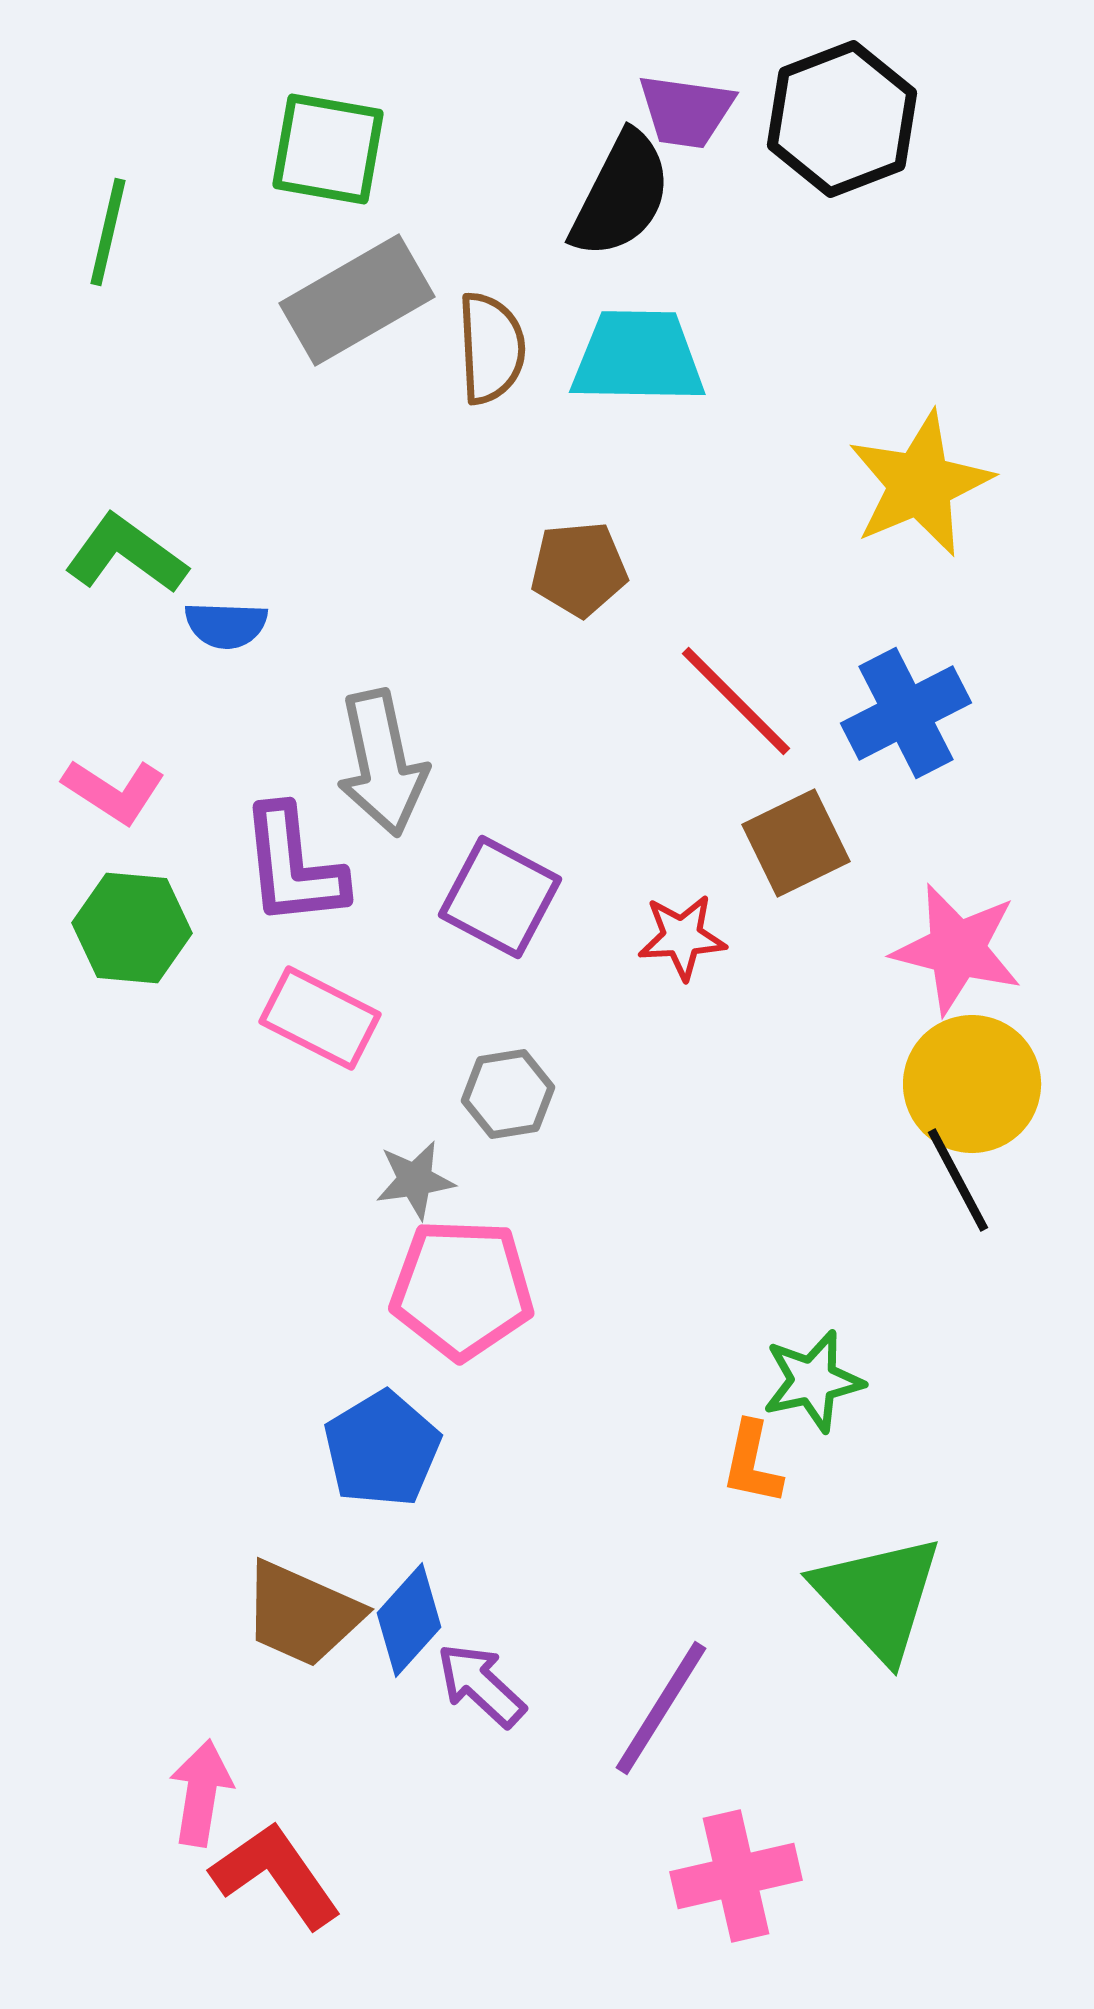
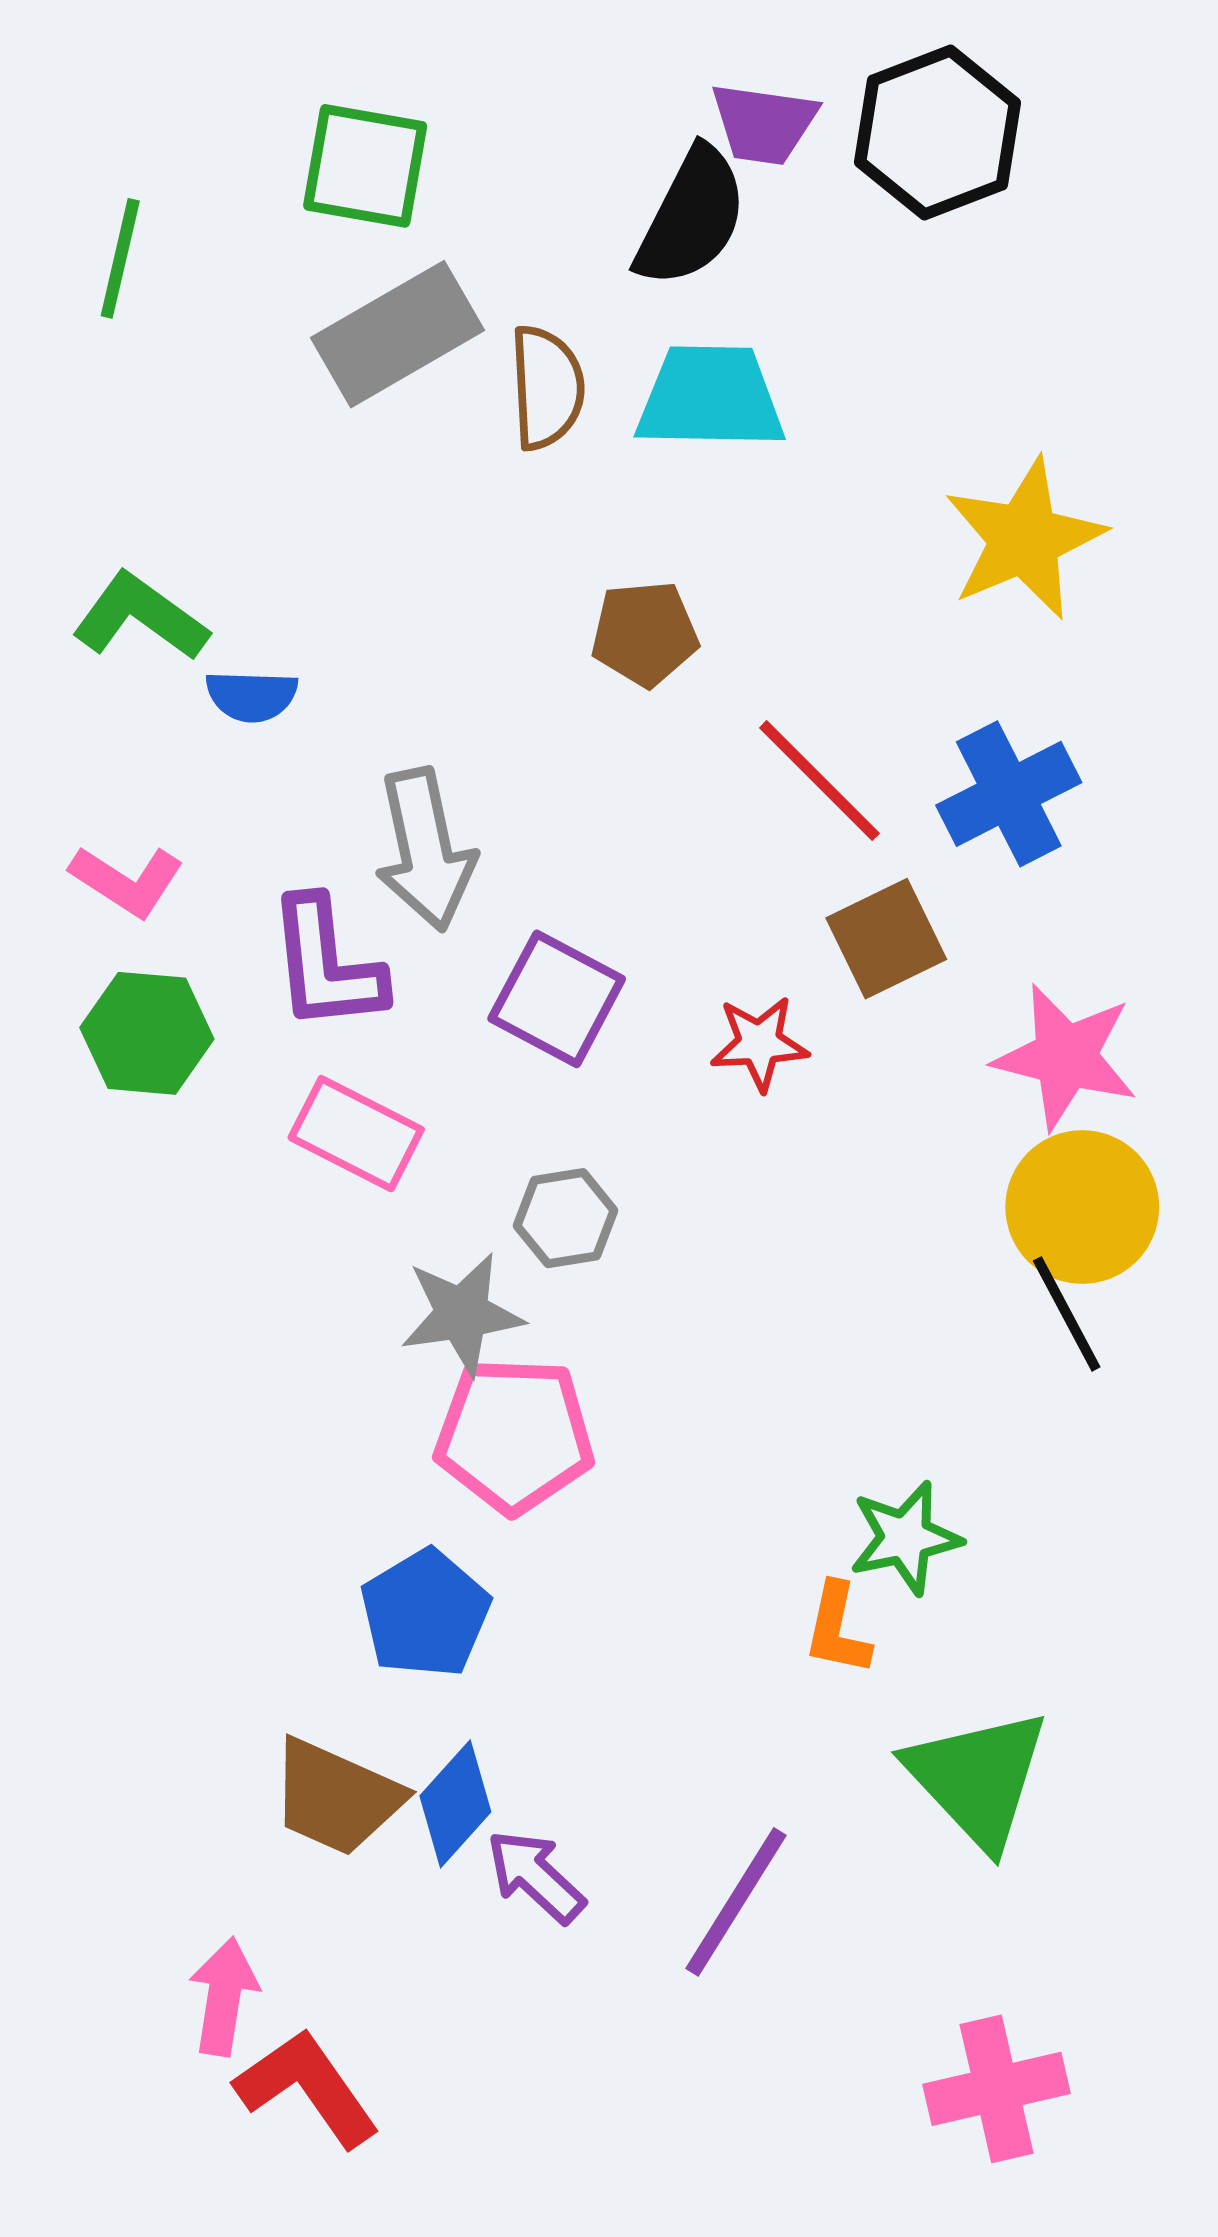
gray star: (415, 1180) -> (462, 1314), size x1.4
pink cross: (736, 1876) -> (996, 2089), moved

